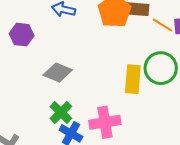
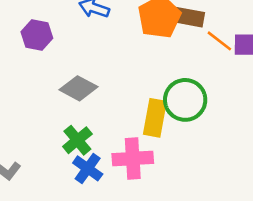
green circle: (161, 68) -> (185, 100), moved
yellow rectangle: (133, 79) -> (155, 118), moved

